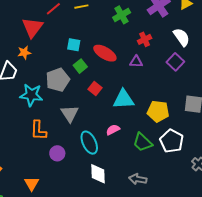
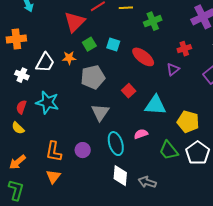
green cross: (122, 15) -> (153, 21), moved
orange star: (24, 53) -> (69, 58), moved
purple triangle: (136, 62) -> (173, 69), turned -48
green square: (80, 66) -> (89, 44), moved
cyan star: (31, 95) -> (47, 102), moved
orange L-shape: (38, 130) -> (54, 152), moved
gray arrow: (138, 179) -> (147, 182), moved

